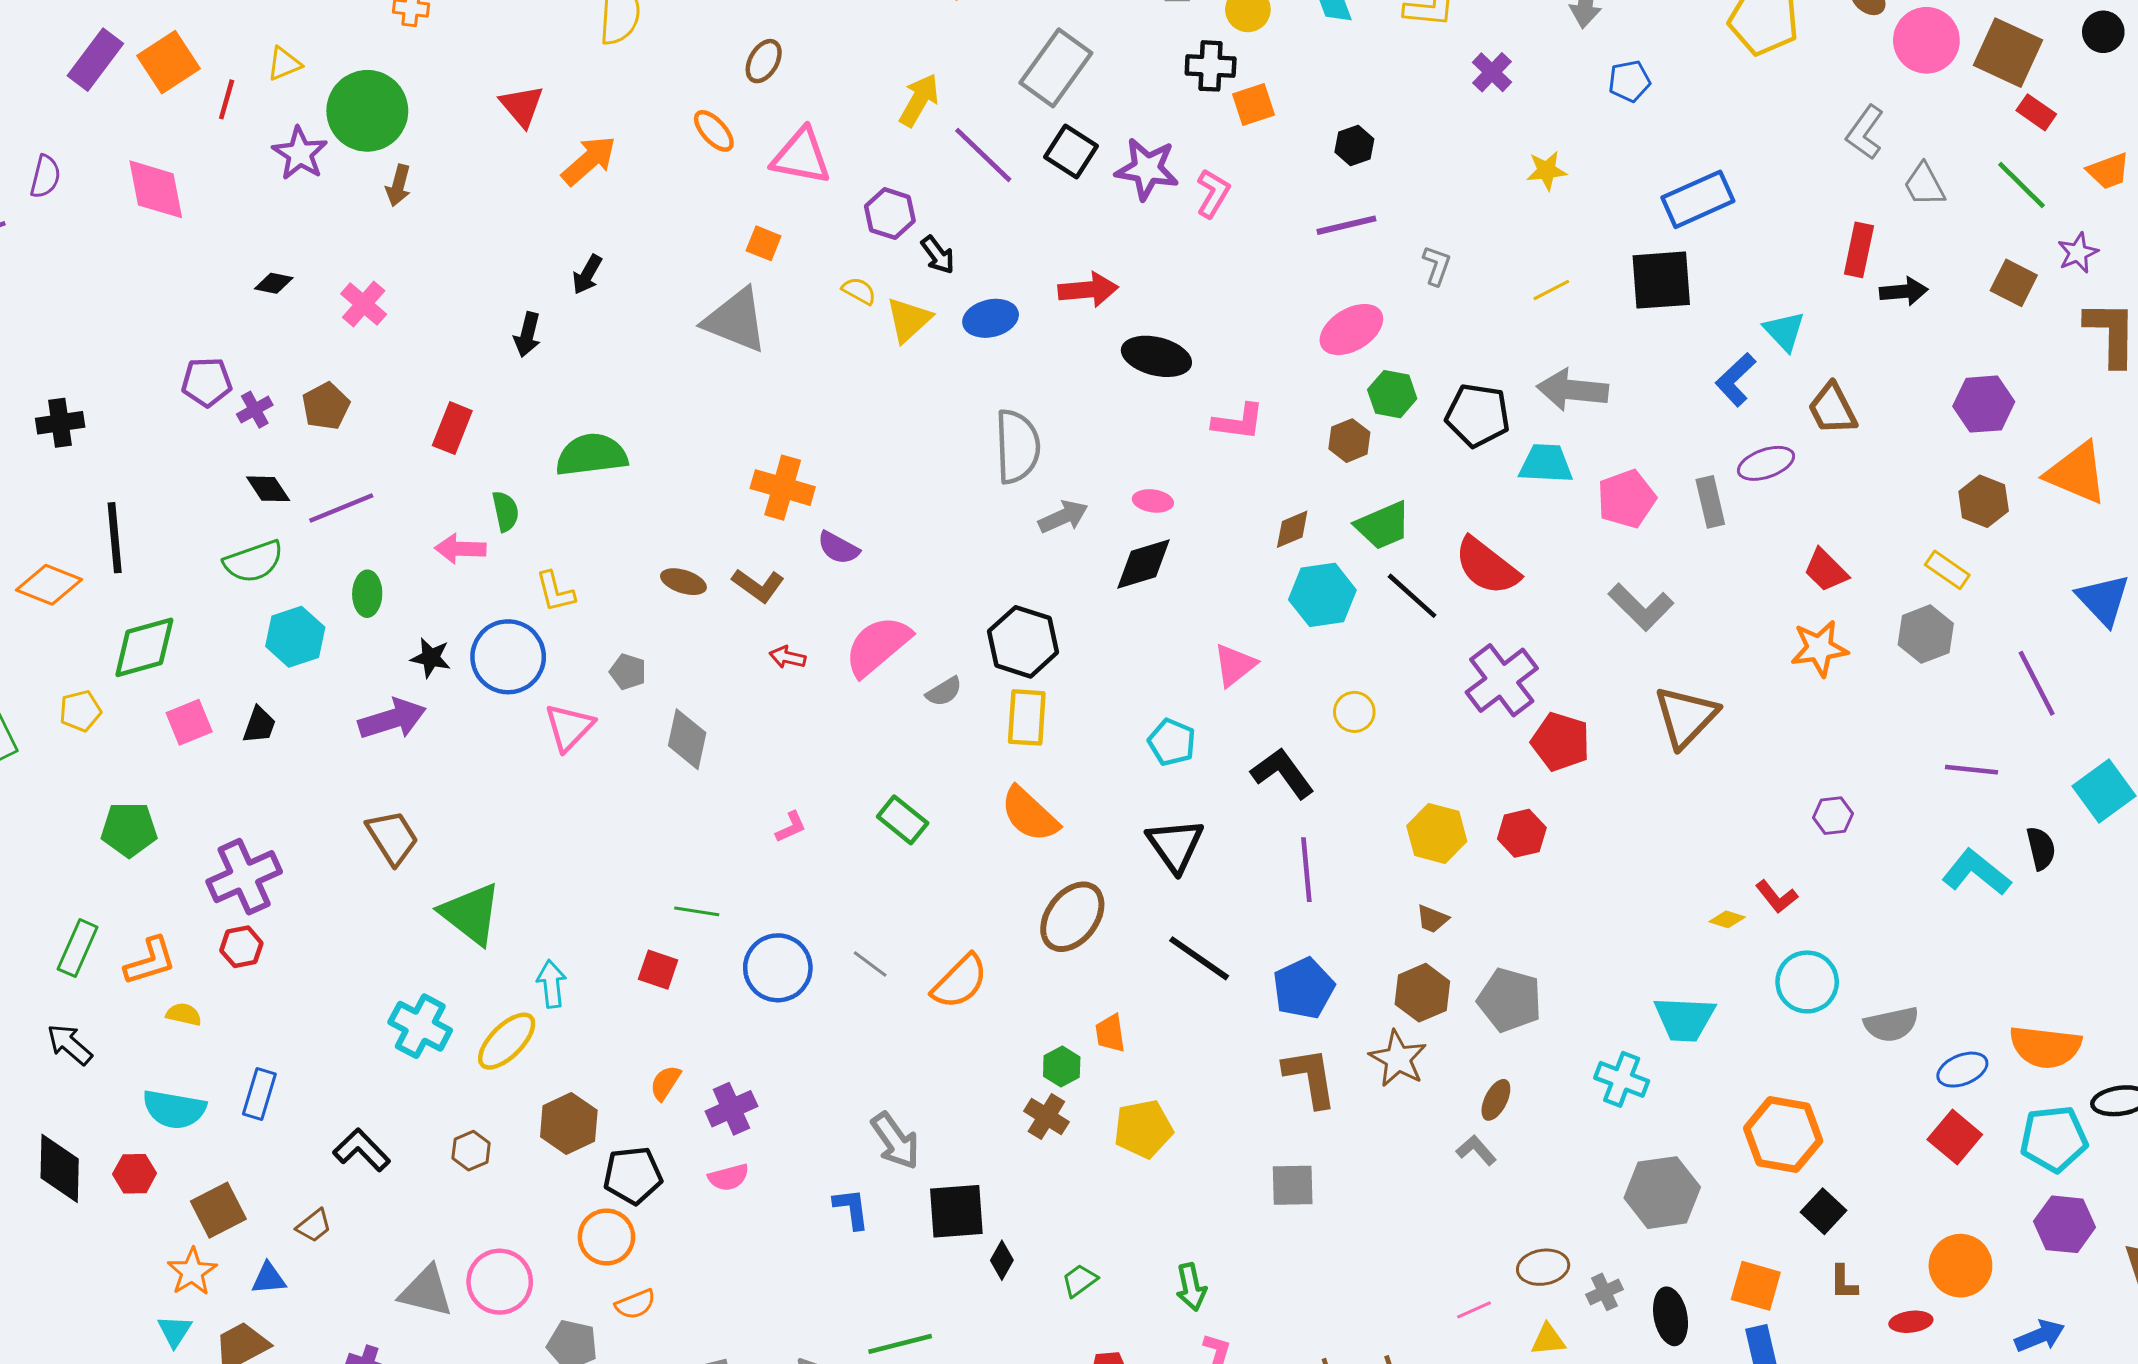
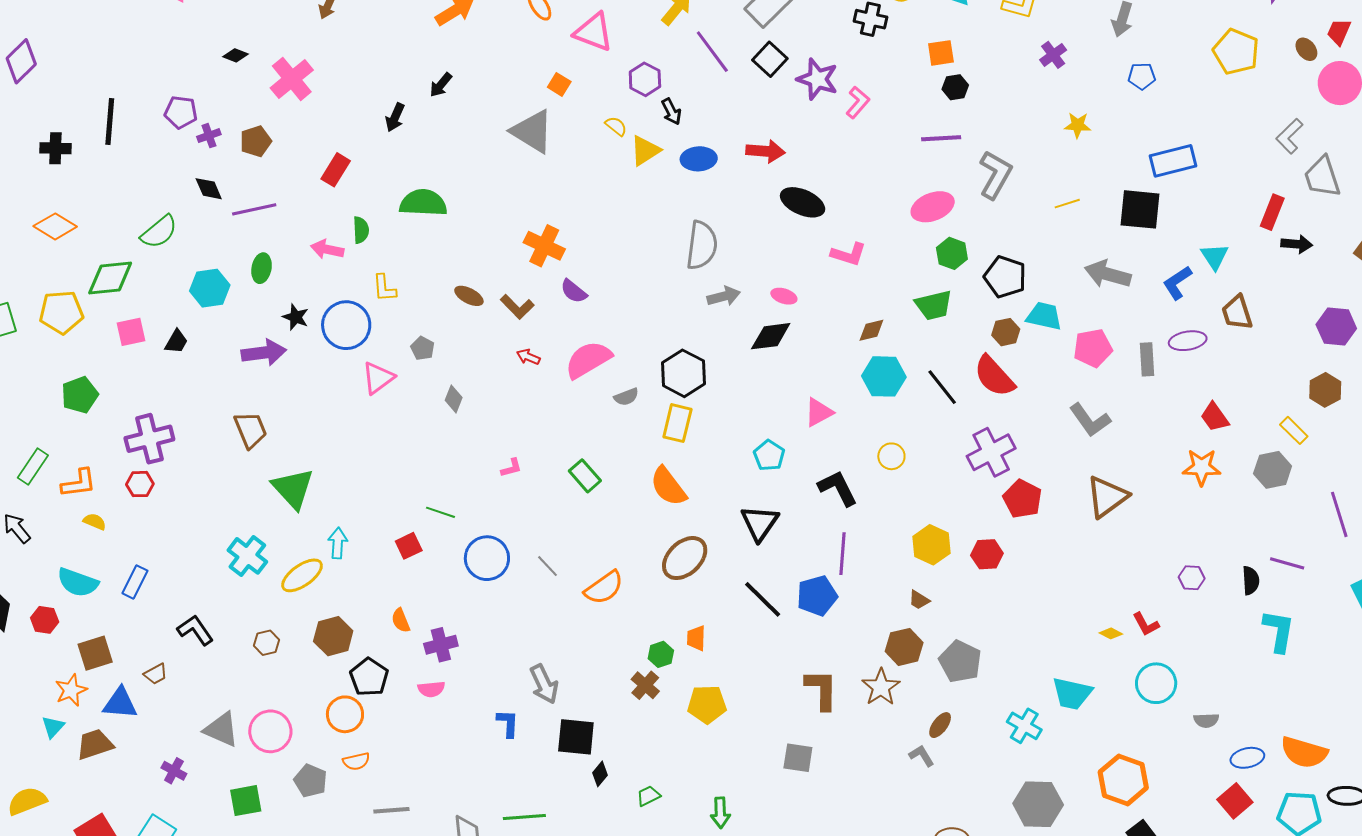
orange square: (1254, 105) -> (941, 53), moved
gray trapezoid: (1924, 185) -> (1322, 177), size x1.4
gray L-shape: (1437, 266) -> (995, 175), size x1.8
pink cross: (364, 304) -> (292, 79), size x1.4
gray arrow: (1573, 390) -> (1108, 274), moved
black cross: (60, 423) -> (55, 148), moved
brown hexagon: (1349, 441) -> (1006, 332), moved
green trapezoid: (1383, 526) -> (934, 305), moved
black line: (115, 538) -> (110, 122), moved
green semicircle: (253, 562) -> (159, 232), moved, turned -30
yellow pentagon: (80, 711) -> (61, 312), size x1.6
gray diamond: (687, 739) -> (454, 399), size x0.7
green pentagon: (129, 829) -> (80, 395), turned -30
black semicircle: (2041, 848) -> (1251, 580), moved
cyan L-shape: (1976, 872) -> (1279, 631), turned 51
red square: (658, 970) -> (409, 546), turned 36
blue pentagon: (1304, 988) -> (817, 596), moved
gray semicircle: (1891, 1024) -> (1206, 720), size x0.7
orange semicircle: (665, 1083) -> (401, 620), turned -65
black pentagon: (633, 1175) -> (369, 677), turned 30
blue triangle: (269, 1278) -> (120, 703), size x1.5

